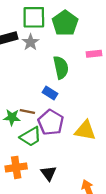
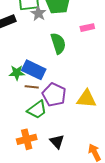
gray star: (31, 42) -> (38, 13), moved
blue rectangle: (50, 93) -> (34, 70), moved, size x1.6
green star: (12, 117) -> (17, 73), moved

